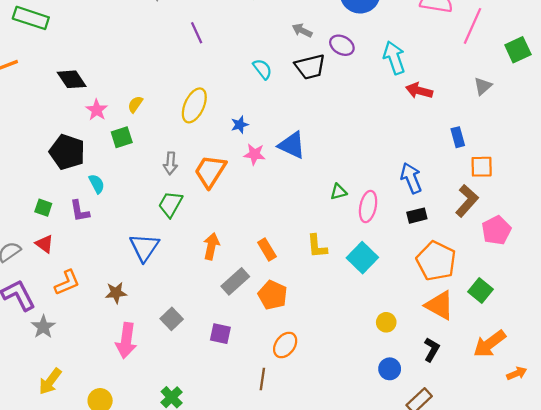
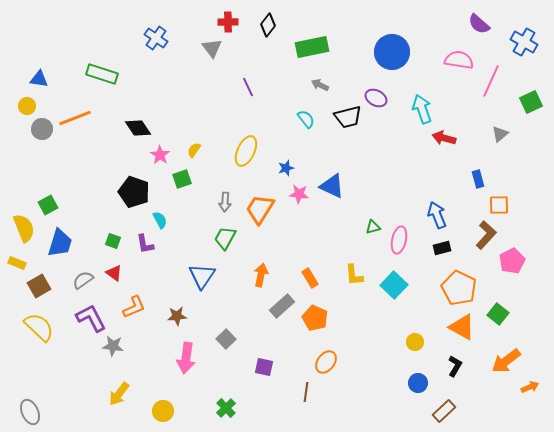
gray arrow: (302, 30) -> (320, 85), moved
gray star: (43, 327) -> (113, 346), turned -30
purple square: (220, 334) -> (264, 367), moved

